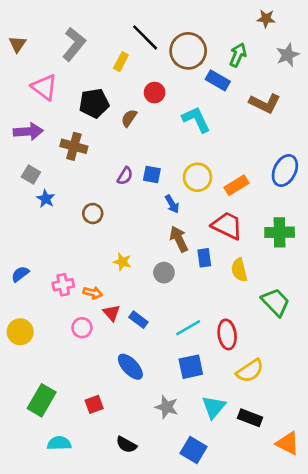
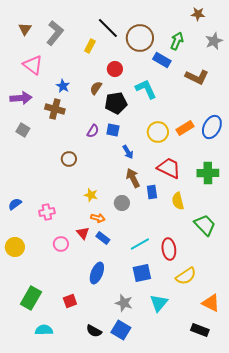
brown triangle: (17, 44) -> (25, 29), moved
black pentagon: (94, 103) -> (116, 103), moved
yellow circle: (198, 177) -> (158, 132), moved
orange rectangle: (237, 185) -> (185, 128), moved
blue star: (46, 199) -> (63, 86), moved
orange arrow: (93, 293) -> (98, 218), moved
blue ellipse: (130, 367) -> (97, 273), turned 65
black rectangle: (250, 418) -> (200, 330), moved
orange triangle: (288, 443) -> (211, 303), moved
blue square: (194, 450) -> (121, 330), moved

